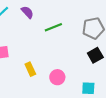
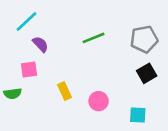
purple semicircle: (27, 12) -> (40, 44), moved

